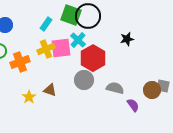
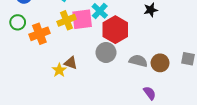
brown circle: (152, 90) -> (160, 63), moved
yellow star: (29, 97) -> (59, 70), moved
purple semicircle: (133, 105) -> (150, 93), moved

